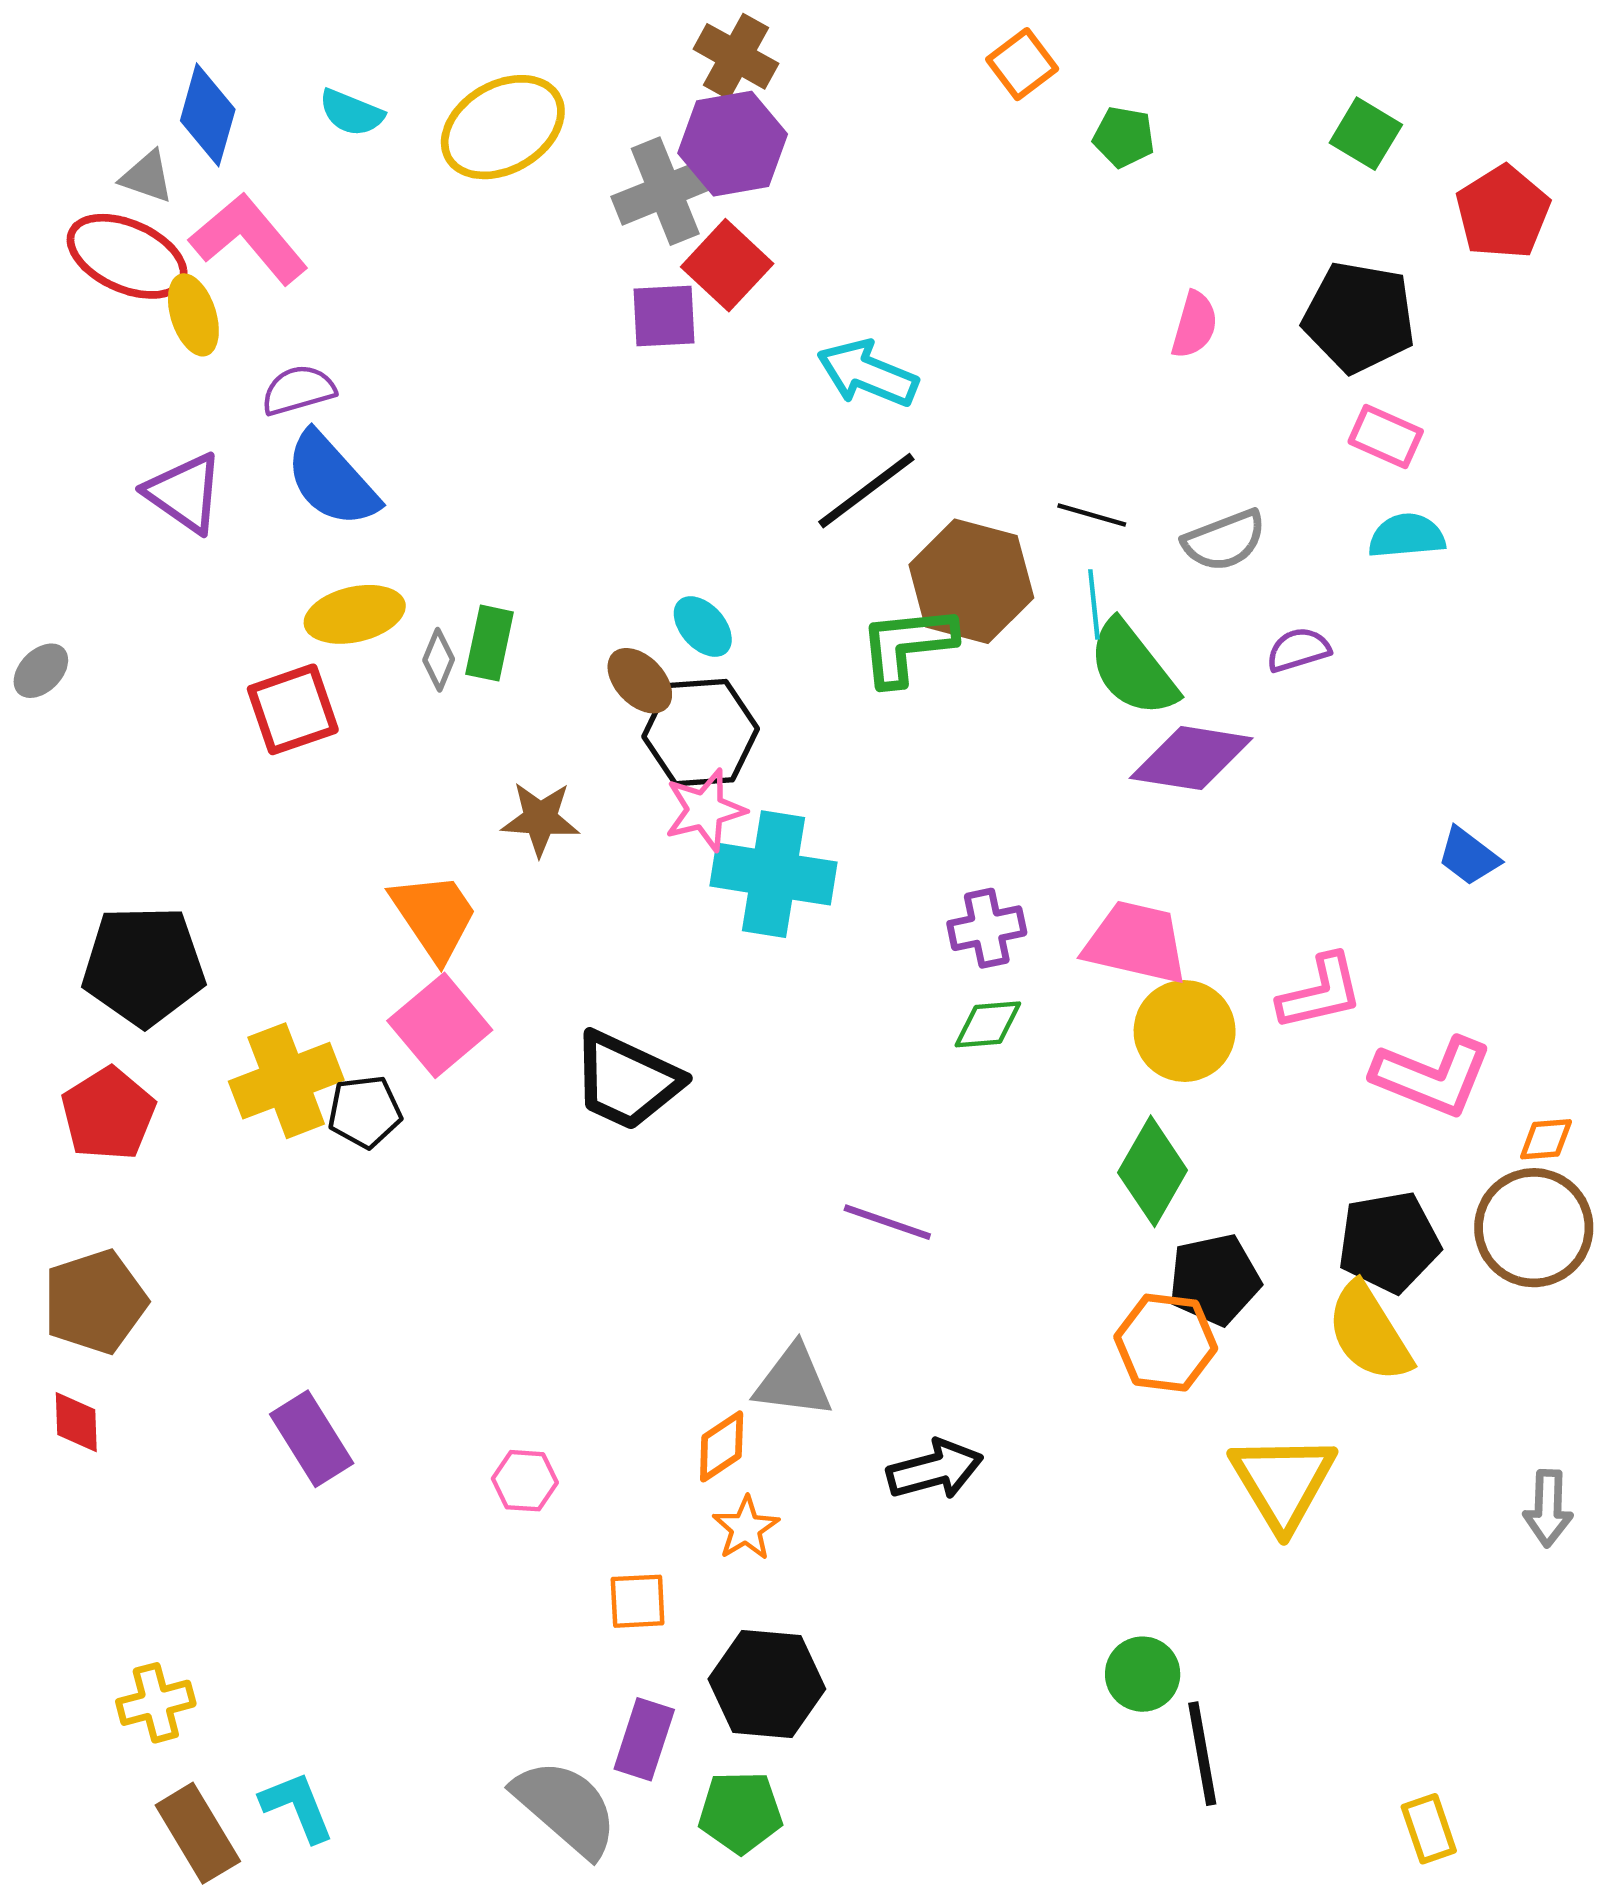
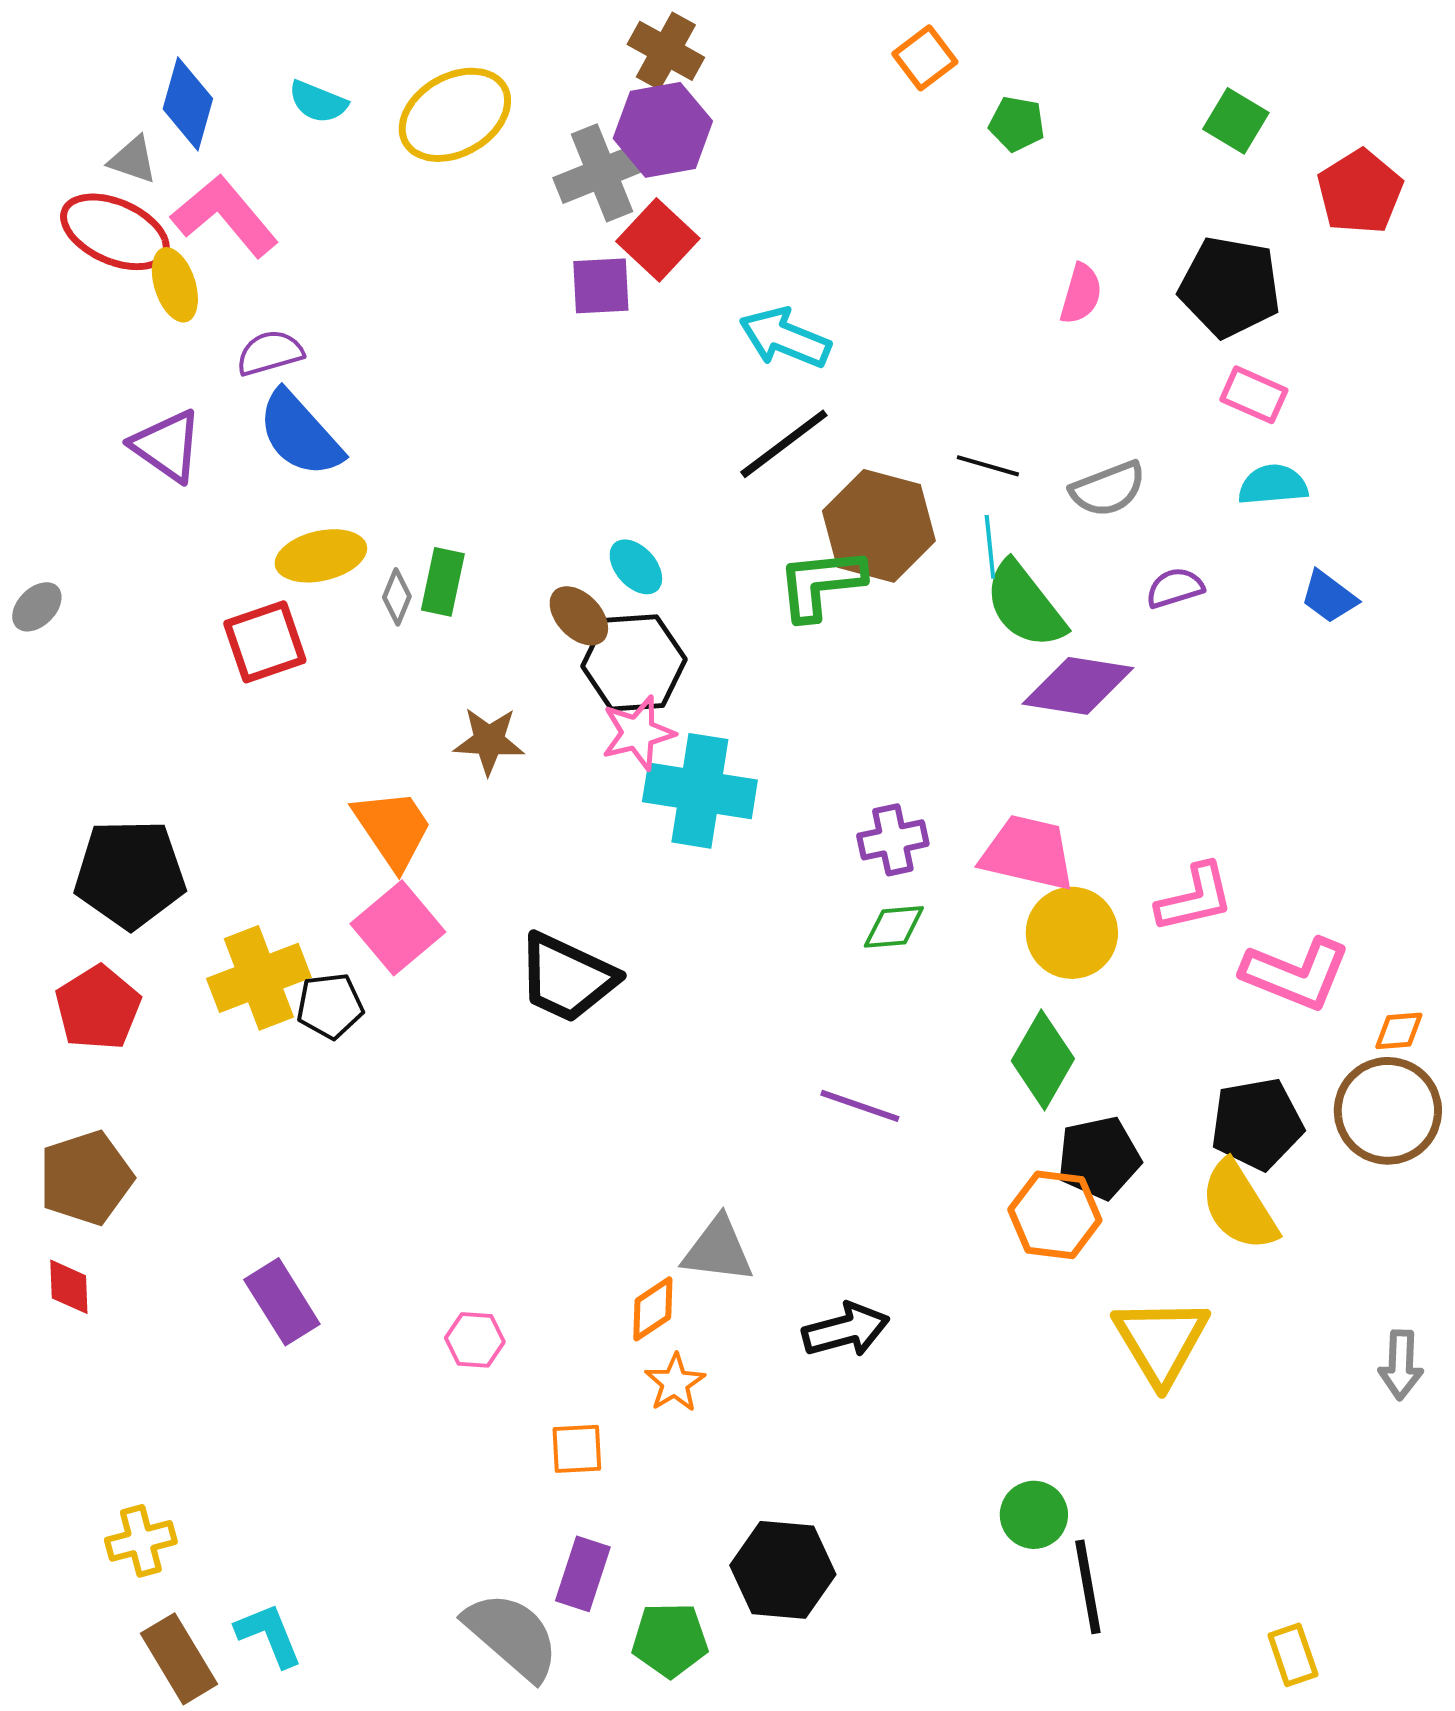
blue trapezoid: (1469, 856) -> (1329, 597), moved
purple line: (887, 1222) -> (860, 1106), moved
black hexagon: (767, 1684) -> (783, 1570), moved

